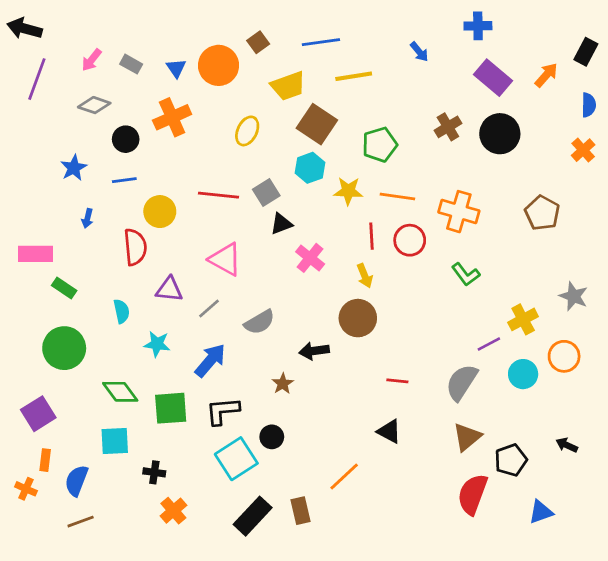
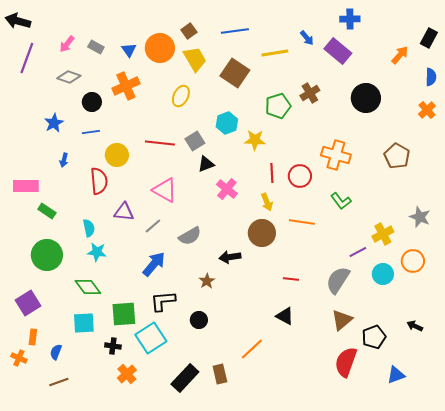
yellow line: (354, 76) -> (275, 53), moved
purple rectangle: (493, 78) -> (338, 51), moved
yellow trapezoid: (288, 86) -> (195, 59), moved, turned -100
brown square: (317, 124) -> (235, 73), moved
brown cross: (448, 127) -> (310, 93), moved
orange line: (397, 197) -> (302, 222), moved
cyan star: (157, 344) -> (97, 252), moved
green square: (171, 408) -> (124, 314), moved
cyan square: (236, 459) -> (151, 338), moved
blue semicircle: (76, 481) -> (56, 352), size x0.7

